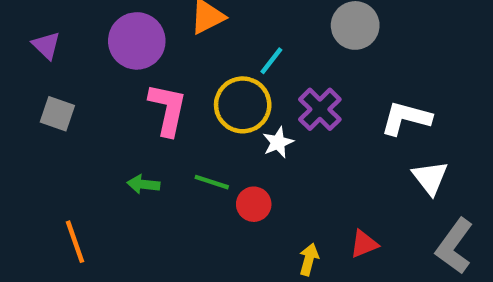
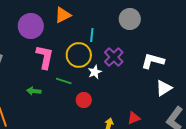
cyan line: (271, 61) -> (92, 35), turned -32
white triangle: (430, 178) -> (164, 88), turned 36
green line: (212, 182) -> (64, 81), moved

